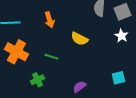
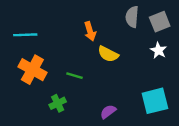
orange arrow: (49, 20) -> (90, 31), moved
cyan square: (118, 78) -> (155, 101), size x1.6

